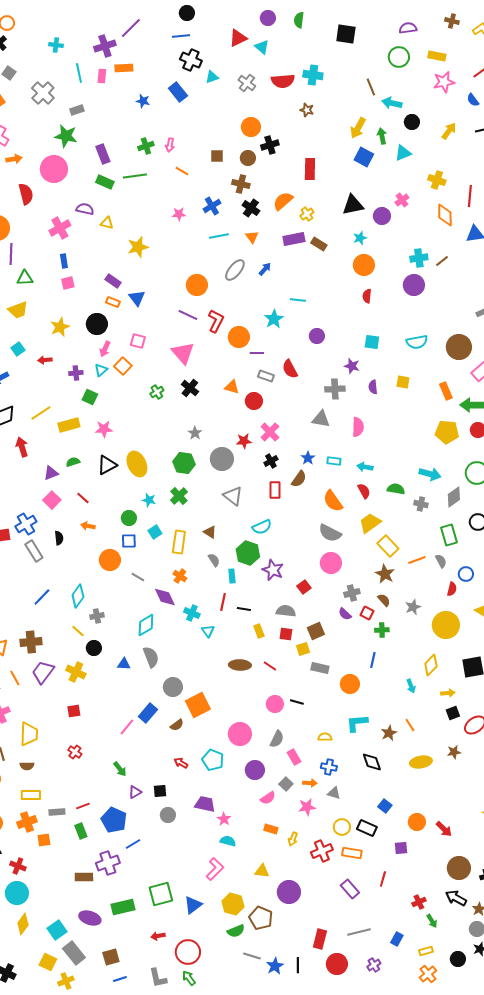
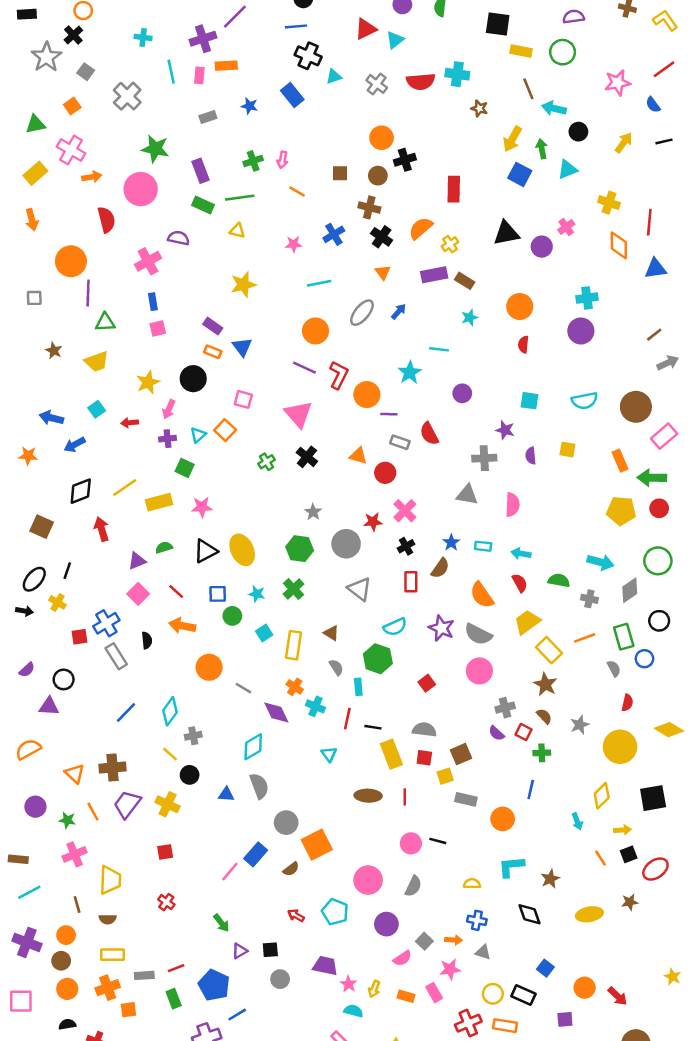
cyan triangle: (262, 47) -> (395, 40), turned 42
yellow rectangle: (437, 56) -> (521, 51), moved
gray rectangle: (77, 110) -> (208, 117), moved
brown star: (307, 110) -> (479, 108), moved
yellow triangle: (107, 223) -> (237, 231), moved
cyan line: (219, 236) -> (319, 283), moved
cyan star: (360, 238) -> (470, 318), moved
brown line: (442, 261) -> (654, 335), moved
pink arrow: (105, 349) -> (169, 409), moved
orange arrow: (88, 526) -> (182, 626), size x1.5
blue square: (129, 541) -> (218, 594), moved
orange line: (417, 560) -> (585, 638), moved
purple star: (273, 570) -> (441, 628), moved
blue circle: (466, 574) -> (644, 659), moved
red square: (304, 587) -> (427, 683), moved
cyan cross: (192, 613) -> (316, 706), moved
yellow rectangle: (259, 631) -> (391, 754), size x1.6
red line: (270, 666) -> (405, 797), turned 56
orange line: (410, 725) -> (600, 858), moved
pink rectangle: (294, 757) -> (434, 993), moved
yellow arrow: (293, 839) -> (374, 989), moved

